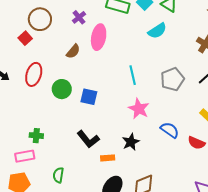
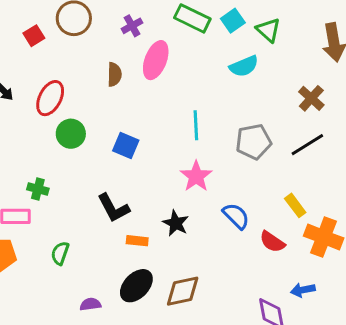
red square: (25, 38) -> (34, 36), moved
brown semicircle: (73, 51) -> (114, 74), turned -49
green circle: (62, 89) -> (71, 134), moved
black star: (131, 142) -> (176, 223), turned -30

